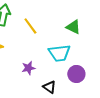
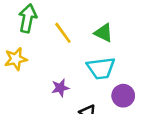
green triangle: (73, 27) -> (104, 33), moved

